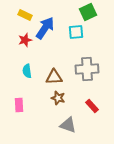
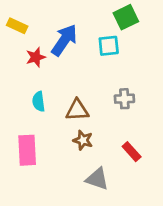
yellow rectangle: (25, 15) -> (17, 26), moved
gray cross: (87, 69) -> (124, 99), size x0.6
pink rectangle: (19, 105) -> (27, 150), size x1.5

